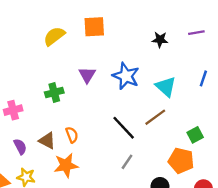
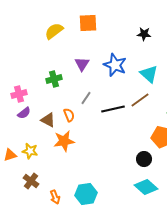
black line: (124, 128) -> (113, 109), turned -60
purple semicircle: (20, 147) -> (24, 113), moved, turned 80
gray line: (127, 162) -> (86, 98), moved

